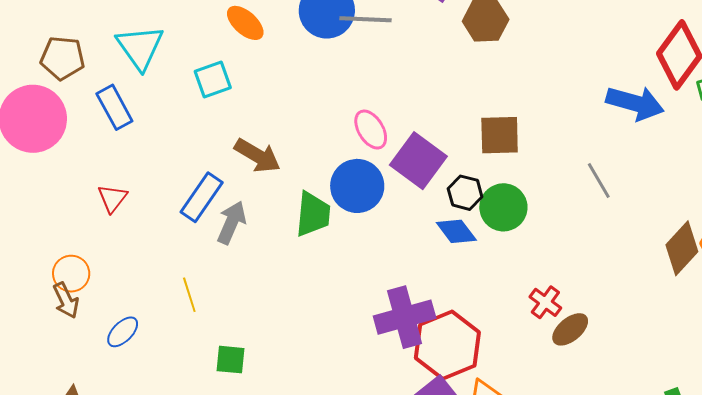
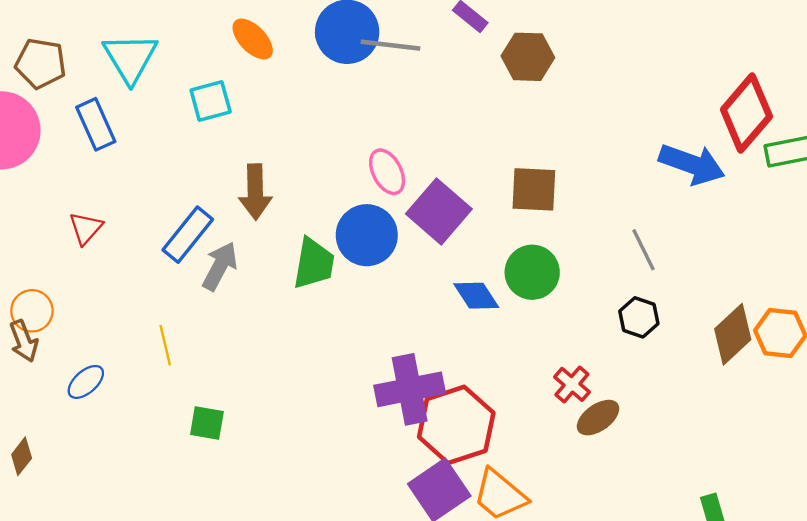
brown arrow: (257, 156) -> (255, 192), turned 54
black hexagon: (465, 193) -> (639, 317), moved

